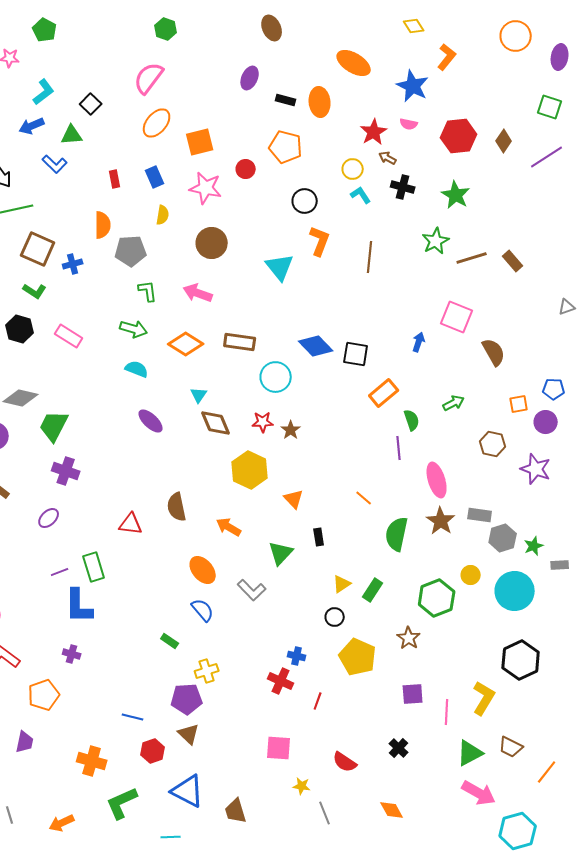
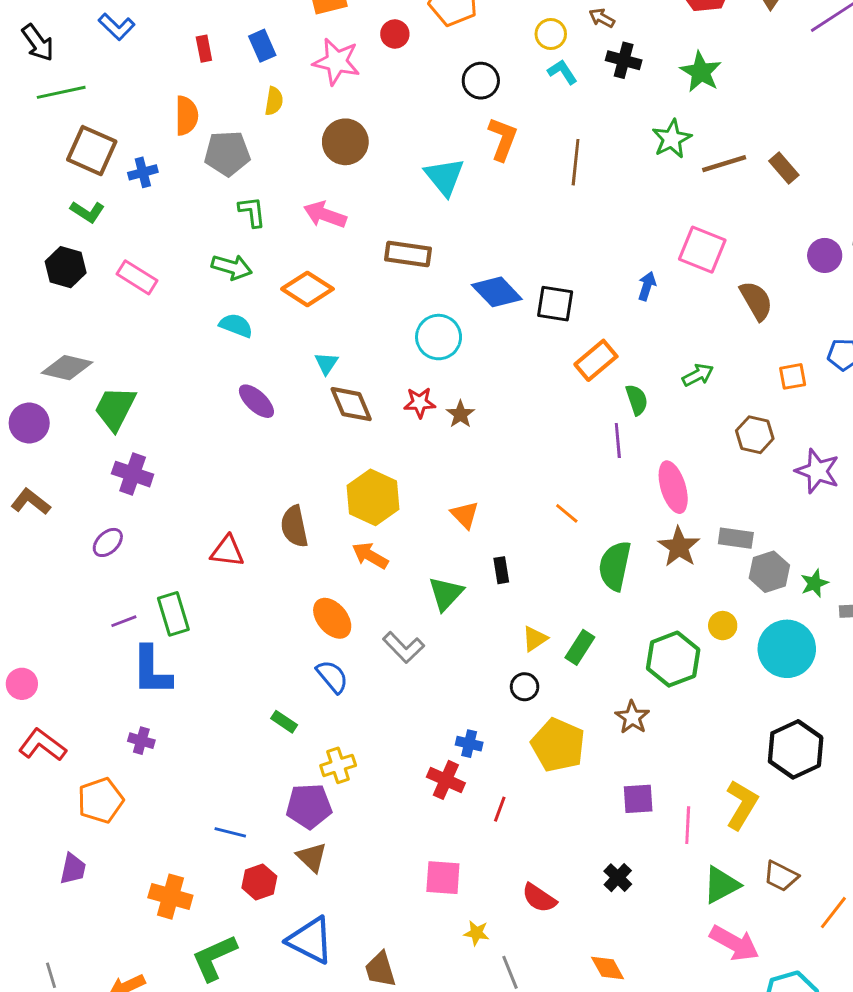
brown rectangle: (240, 342) -> (408, 254), moved
purple circle: (546, 422) -> (825, 255), moved
yellow hexagon: (250, 470) -> (373, 497), moved

